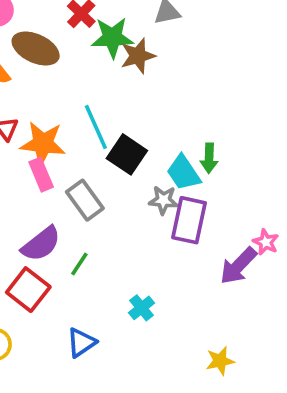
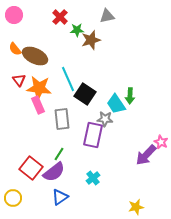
green star: (112, 38) -> (77, 30), size x0.6
brown ellipse: (36, 49) -> (35, 56), moved
gray rectangle: (85, 200) -> (62, 119), turned 30
purple rectangle: (189, 220) -> (93, 135), moved
purple semicircle: (41, 244) -> (54, 172), moved

